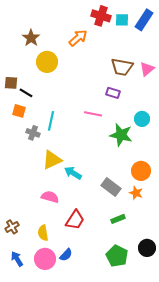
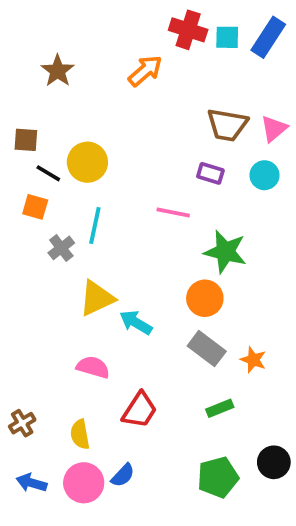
yellow circle: (47, 62) -> (87, 162), moved
brown square: (11, 83) -> (26, 140), moved
cyan circle: (142, 119) -> (264, 175), moved
gray cross: (33, 133) -> (61, 248), turned 32
orange circle: (141, 171) -> (205, 298), moved
green pentagon: (117, 256) -> (218, 477), turned 30
blue arrow: (17, 259) -> (32, 483), turned -42

